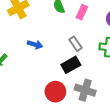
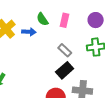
blue arrow: (35, 45) -> (29, 32), moved

